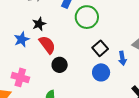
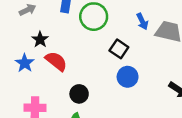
blue arrow: (122, 58) -> (142, 21), moved
black circle: (60, 65) -> (79, 94), moved

